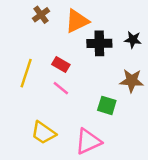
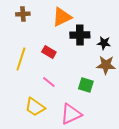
brown cross: (41, 15) -> (23, 14), moved, turned 32
black star: (133, 40) -> (104, 43), moved
pink line: (61, 88) -> (49, 82), moved

